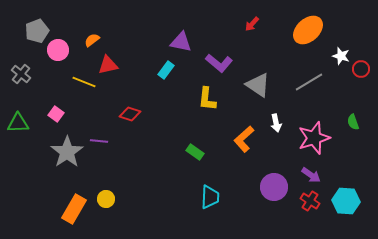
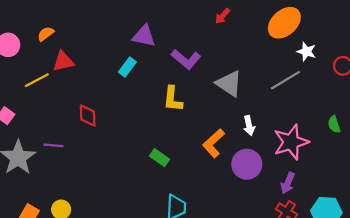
white star: (341, 56) -> (306, 51), moved
yellow line: (84, 82) -> (37, 80), turned -50
red diamond: (130, 114) -> (88, 116), turned 70
purple arrow: (311, 175) -> (288, 183), turned 78
purple circle: (274, 187) -> (247, 164), moved

